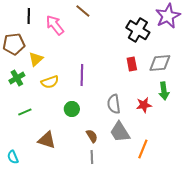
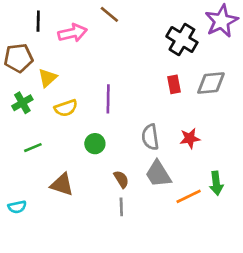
pink arrow: (55, 25) -> (73, 33), turned 115
green arrow: (164, 91) -> (216, 183), moved
orange line: (143, 149) -> (189, 196), turned 42
cyan semicircle: (13, 157) -> (17, 207), turned -80

